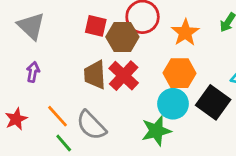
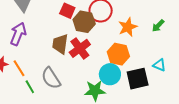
purple arrow: (33, 72) -> (18, 34), size x1.6
black square: (213, 102) -> (138, 79), turned 30
orange line: (58, 116) -> (19, 68), moved

